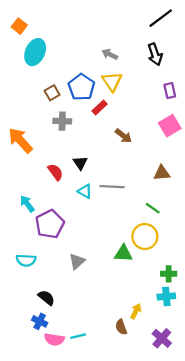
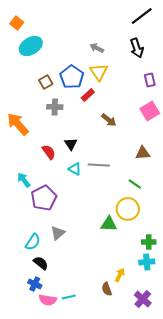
cyan ellipse: (35, 52) -> (31, 46), turned 35
cyan semicircle: (26, 260) -> (33, 242), moved, turned -60
gray triangle: (77, 261) -> (58, 233), moved

